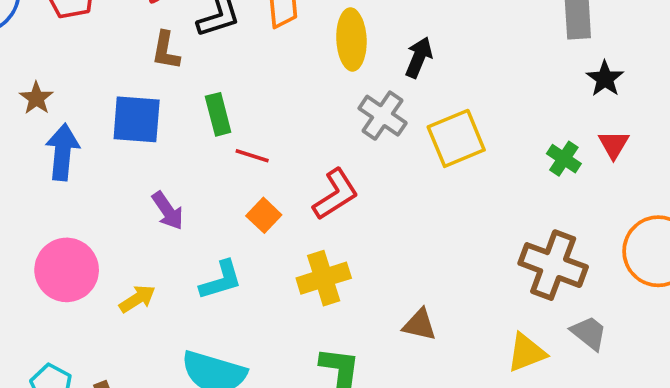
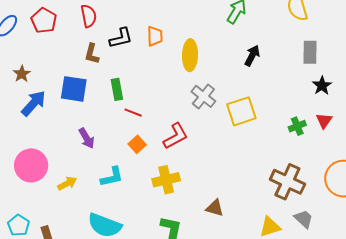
black arrow: (419, 57) -> (252, 56), moved
blue arrow: (63, 152) -> (34, 103), turned 32
green cross: (564, 159) -> (297, 126), turned 30

